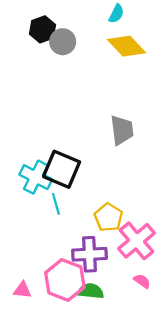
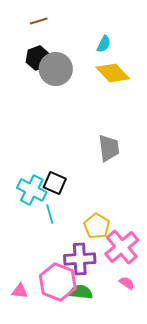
gray circle: (63, 42) -> (56, 69), size x1.4
black square: (62, 169) -> (55, 183), size x0.7

